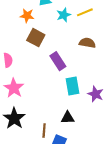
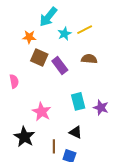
purple rectangle: (58, 61) -> (60, 65), moved
pink star: (14, 88) -> (42, 112), moved
black triangle: (68, 118) -> (76, 132), turned 32

